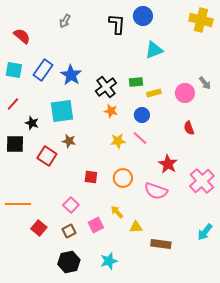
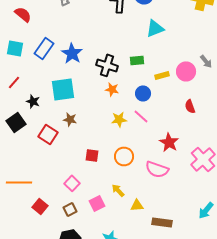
black cross: (106, 87) -> (107, 65), turned -35
yellow rectangle: (154, 93) -> (162, 75), moved
black square: (15, 144) -> (16, 122), turned -36

